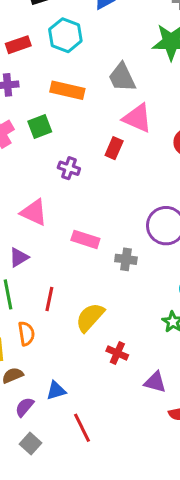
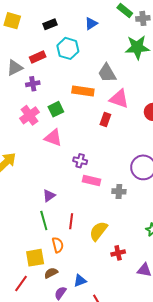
orange rectangle: (67, 90) -> (83, 91), moved
purple cross: (69, 168) -> (80, 161), moved
pink triangle: (34, 212) -> (53, 138), moved
red cross: (117, 353) -> (118, 253), turned -32

